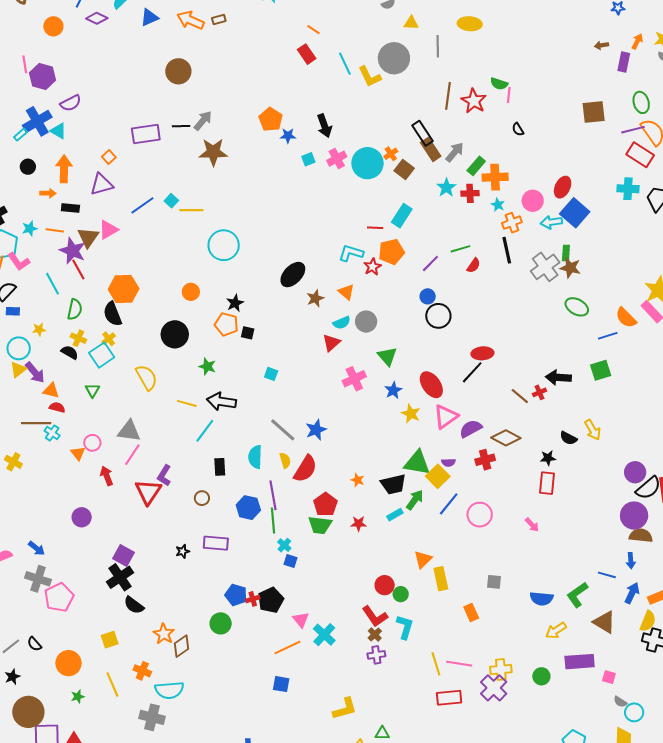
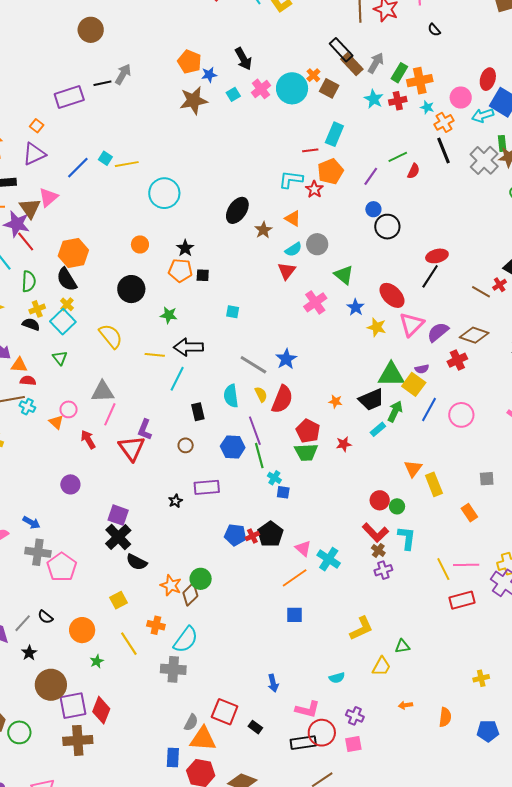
brown star: (213, 152) -> (194, 100), moved
yellow cross: (78, 338) -> (37, 309), turned -35
green circle: (221, 623) -> (201, 579), moved
cyan semicircle: (169, 690) -> (186, 640), turned -40

